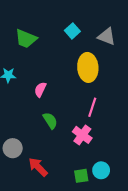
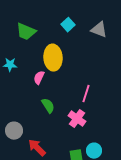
yellow ellipse: (88, 67) -> (53, 58), moved

